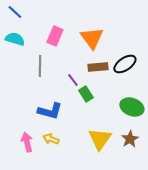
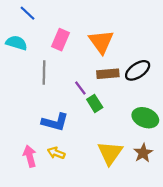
blue line: (15, 12) -> (28, 13), moved

